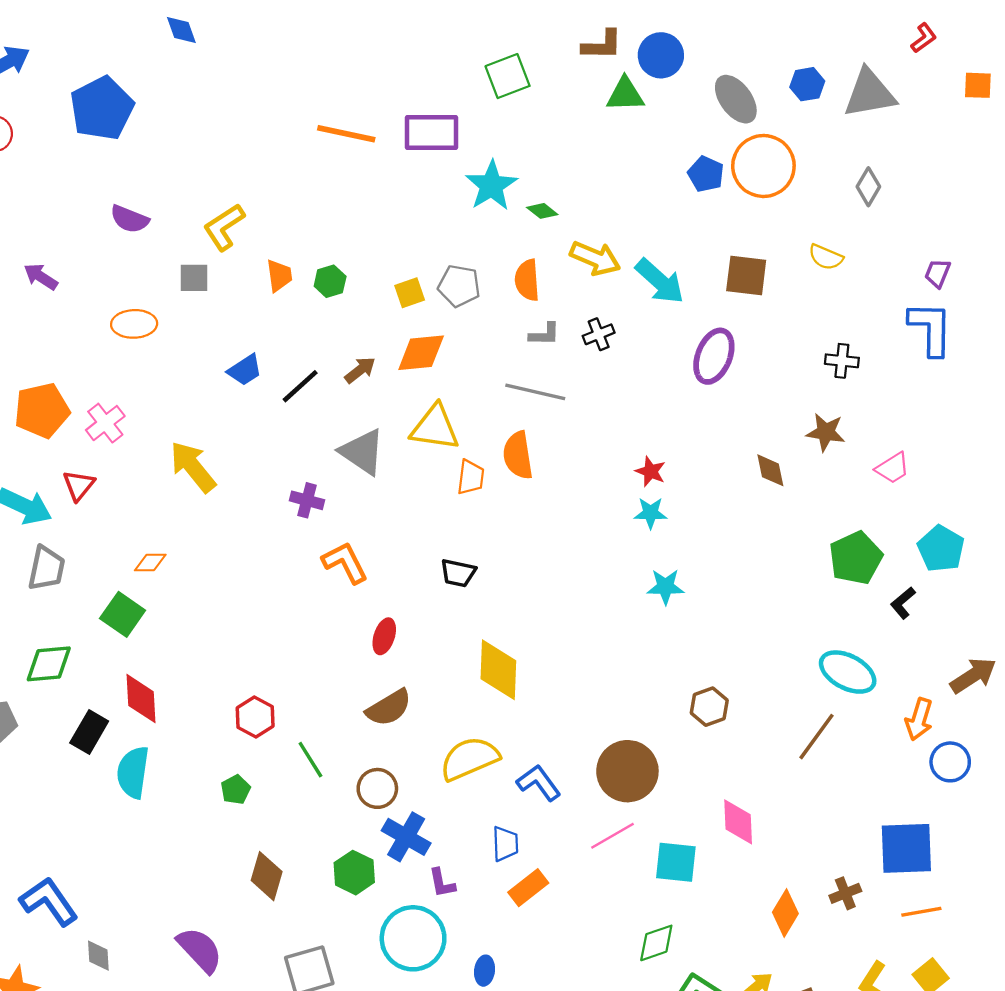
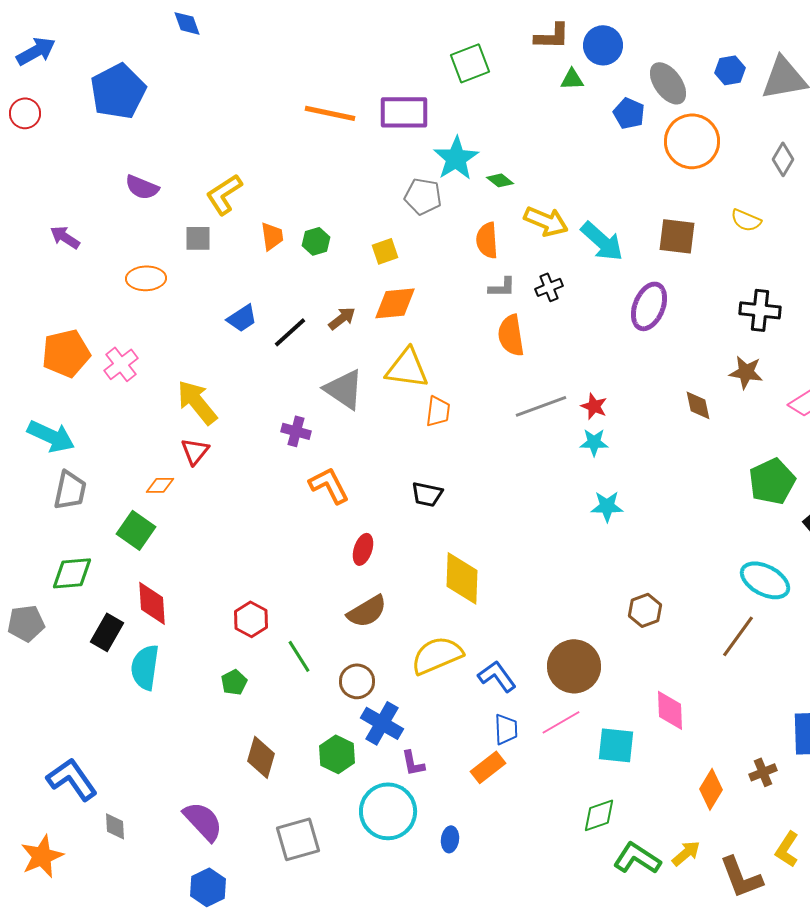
green triangle: (625, 95) -> (572, 79), size x0.7
blue pentagon: (706, 174) -> (629, 113), moved
gray pentagon: (459, 286) -> (423, 196), moved
black cross: (842, 361) -> (760, 310), size x1.4
gray line: (535, 392) -> (541, 406), moved, turned -33
orange semicircle: (518, 455) -> (511, 335), moved
red triangle: (79, 485) -> (195, 451), moved
blue trapezoid: (505, 844) -> (506, 729), moved

